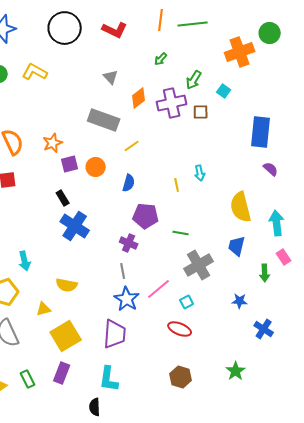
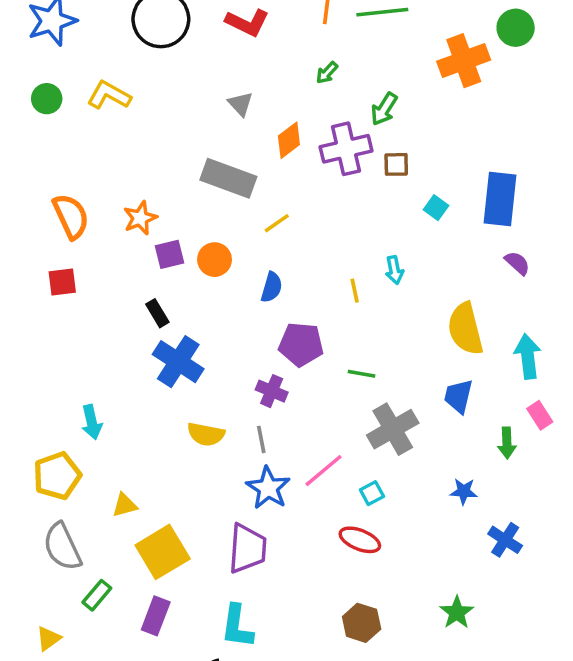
cyan square: (224, 91) -> (436, 208), moved
yellow semicircle: (67, 285) -> (206, 434), moved
green rectangle: (28, 379) -> (97, 595), moved, turned 66

